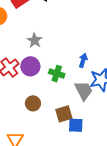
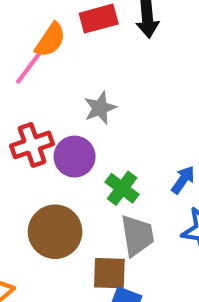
gray trapezoid: (84, 91) -> (137, 235), moved
brown circle: (33, 103) -> (55, 232), size x1.6

